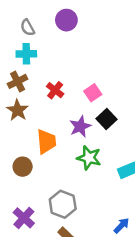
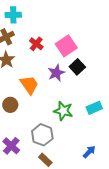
pink square: (93, 93) -> (66, 46), size x1.5
orange trapezoid: (46, 142) -> (29, 85), turned -30
green star: (89, 158) -> (63, 111), moved

